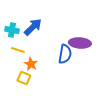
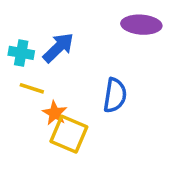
purple ellipse: (80, 43) -> (141, 25), moved
yellow square: (24, 78) -> (69, 134), moved, size x1.5

